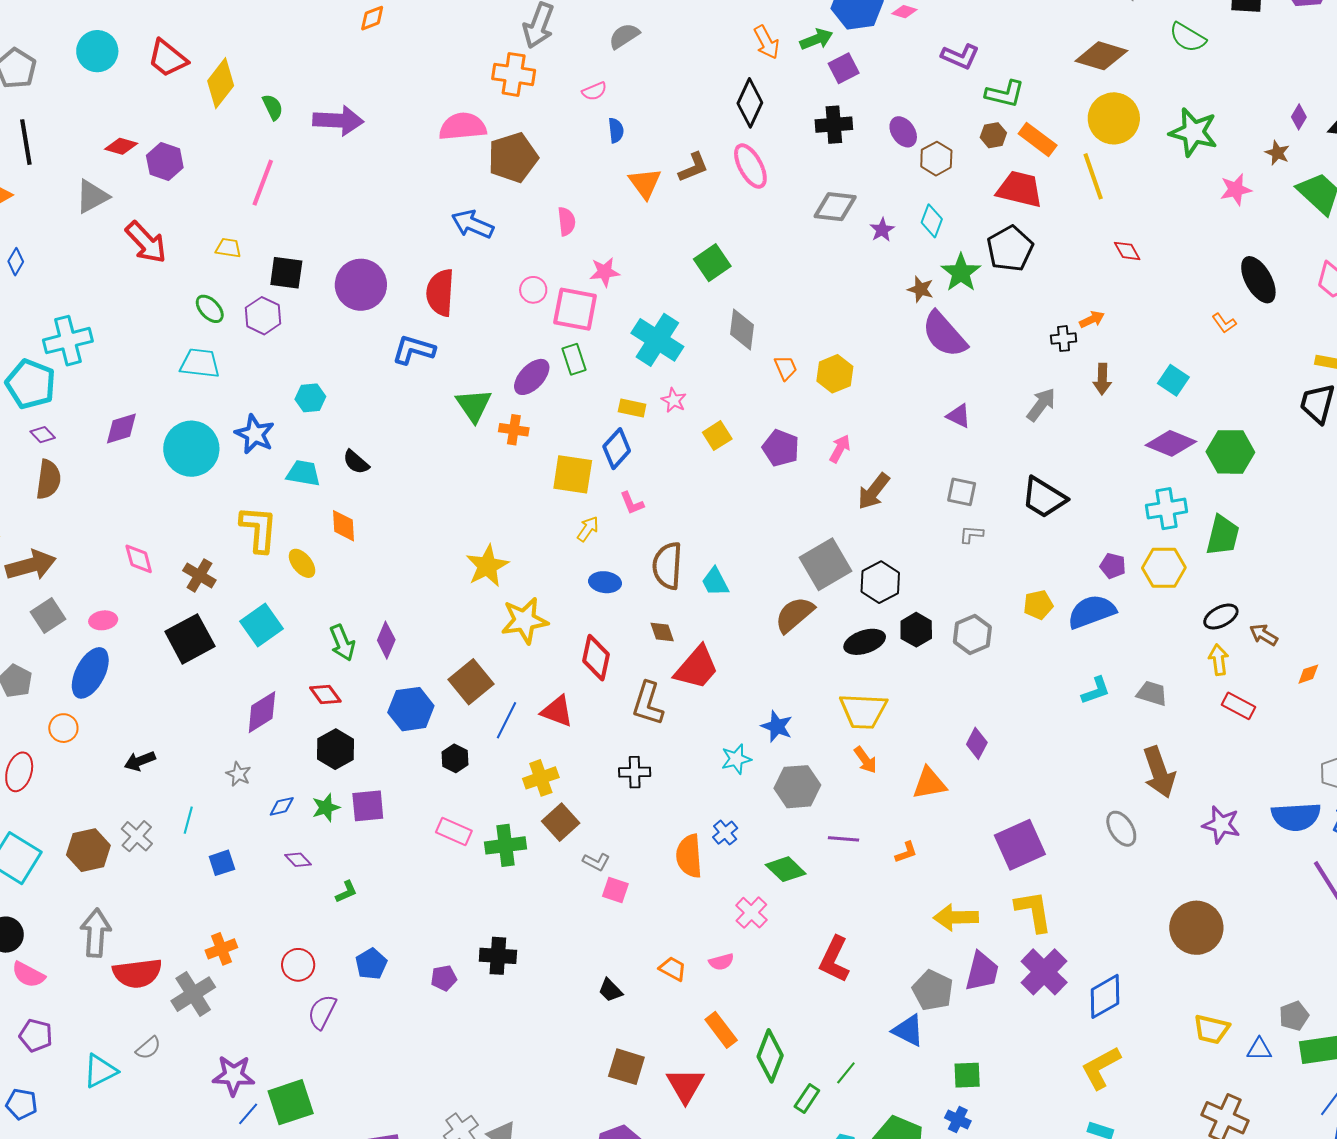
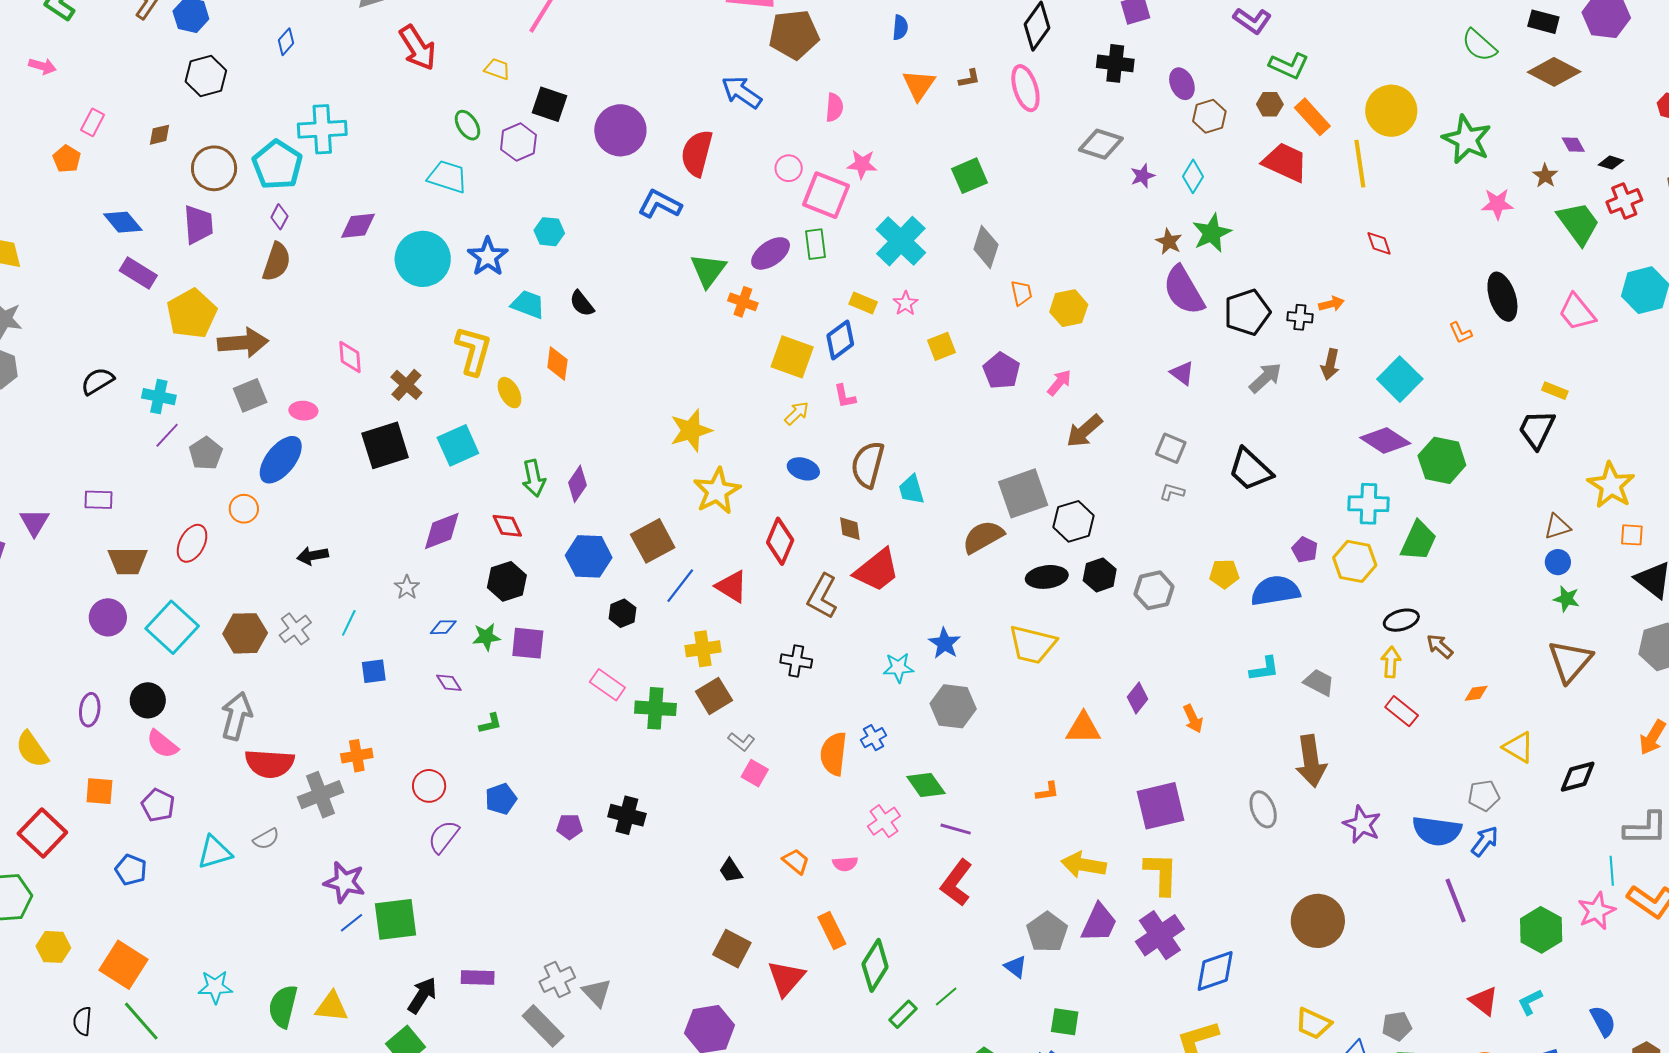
brown diamond: (1101, 56) -> (1554, 72), moved
purple diamond: (1299, 117) -> (1573, 145), turned -70
brown L-shape: (693, 167) -> (969, 79), size x0.7
black pentagon: (1010, 249) -> (1247, 312), moved
cyan square: (1173, 380) -> (1400, 379), size x1.4
purple diamond: (43, 435) -> (279, 217), turned 60
yellow star: (524, 620) -> (717, 491), turned -30
orange arrow: (865, 760) -> (1193, 719), moved
purple line: (844, 839) -> (956, 829), moved
blue triangle: (908, 1030) -> (1015, 967), size x0.7

